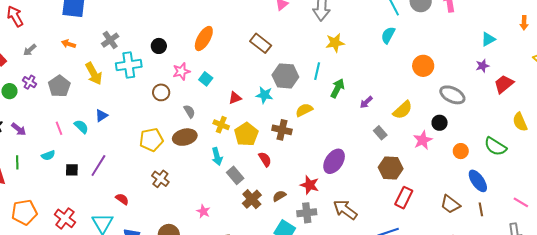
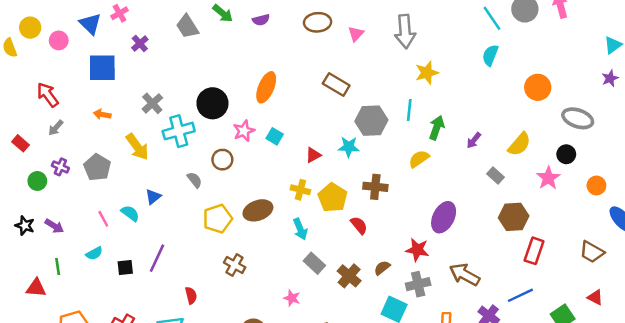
red arrow: (15, 16) -> (48, 95), moved
black circle: (159, 46) -> (212, 103), size x1.6
yellow semicircle: (304, 110) -> (419, 159), moved
gray semicircle: (189, 111) -> (195, 180), moved
gray rectangle: (235, 175) -> (314, 263), moved
red semicircle: (122, 199) -> (191, 295), turned 48

